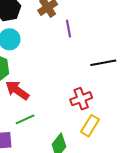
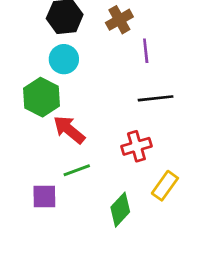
black line: (103, 63) -> (156, 98), moved
red cross: (81, 99) -> (136, 146), moved

